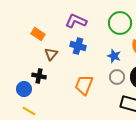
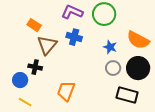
green circle: (120, 23) -> (104, 14), moved
brown triangle: (51, 54) -> (47, 45), size x1.5
orange trapezoid: (84, 85) -> (66, 91), moved

